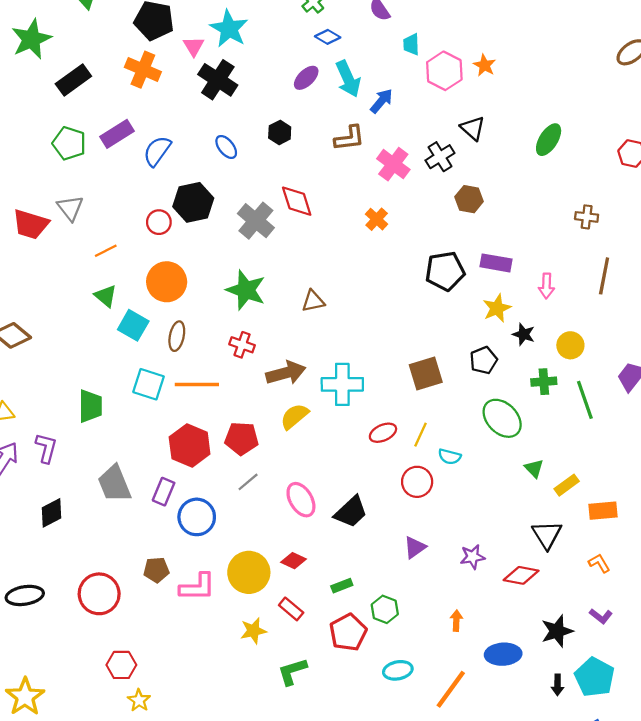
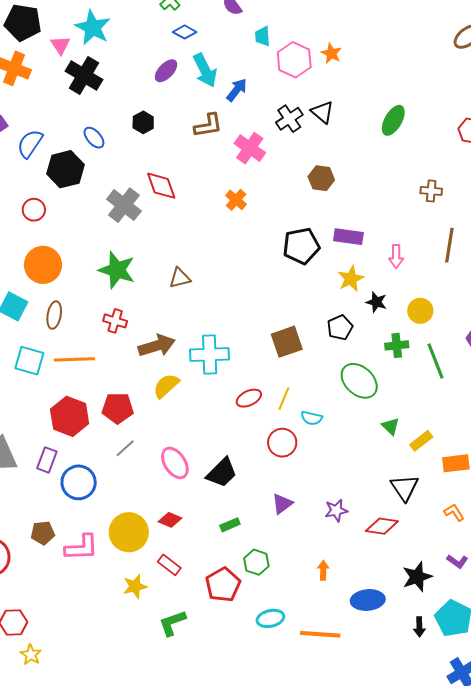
black cross: (440, 157) -> (289, 119), moved
black hexagon: (193, 202) -> (65, 169), moved
green rectangle: (342, 586) -> (230, 525), moved
orange line: (451, 689) -> (320, 634), turned 60

